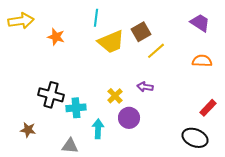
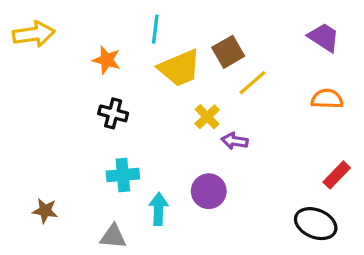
orange star: (56, 37) -> (107, 60), moved
black cross: (51, 95) -> (113, 113), moved, size x0.7
yellow cross: (115, 96) -> (207, 117), moved

